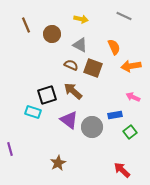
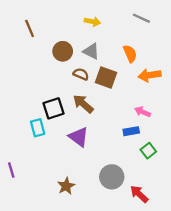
brown circle: (52, 34) -> (63, 51), moved
pink arrow: (133, 97) -> (143, 112), moved
cyan rectangle: (33, 112) -> (38, 128), turned 56
gray circle: (92, 127) -> (112, 177), moved

